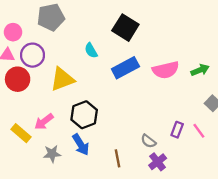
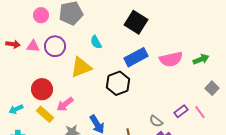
pink circle: (13, 32) -> (41, 15), moved
cyan semicircle: (91, 50) -> (96, 42), moved
red circle: (18, 79) -> (42, 89), moved
black hexagon: (84, 115) -> (118, 83), moved
purple rectangle: (177, 130) -> (181, 111), turned 32

